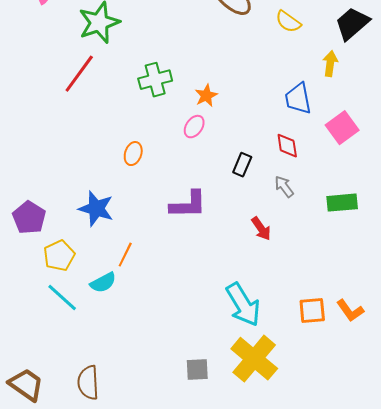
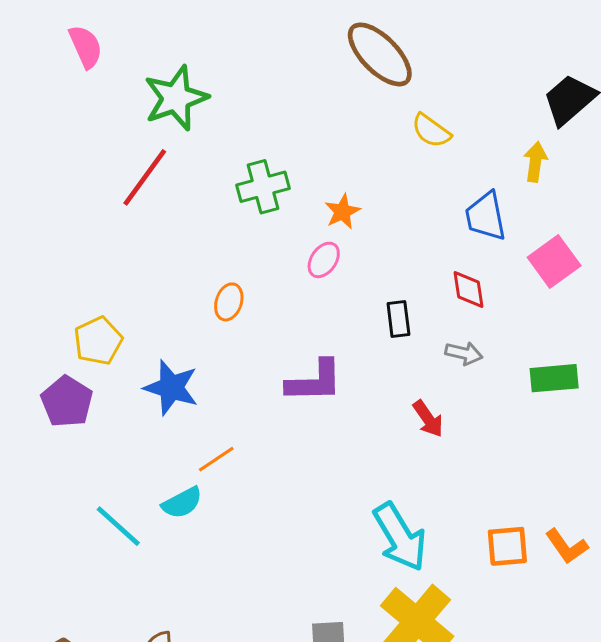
yellow semicircle: (288, 22) -> (431, 131), moved
black rectangle: (242, 165) -> (398, 319), turned -30
gray arrow: (284, 187) -> (464, 353), turned 140
orange line: (125, 255) -> (216, 459), turned 30
yellow pentagon: (59, 256) -> (98, 341), moved

